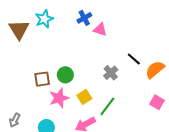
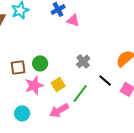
black line: (134, 59) -> (105, 80), moved

